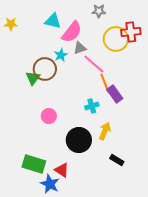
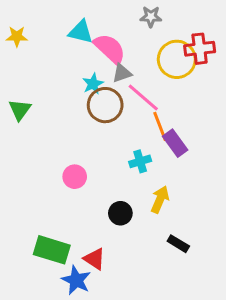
pink semicircle: (72, 32) -> (110, 49), turned -85
brown circle: (45, 69) -> (105, 105), moved
green triangle: (33, 78) -> (20, 110), moved
black circle: (79, 140) -> (120, 213), size x0.6

